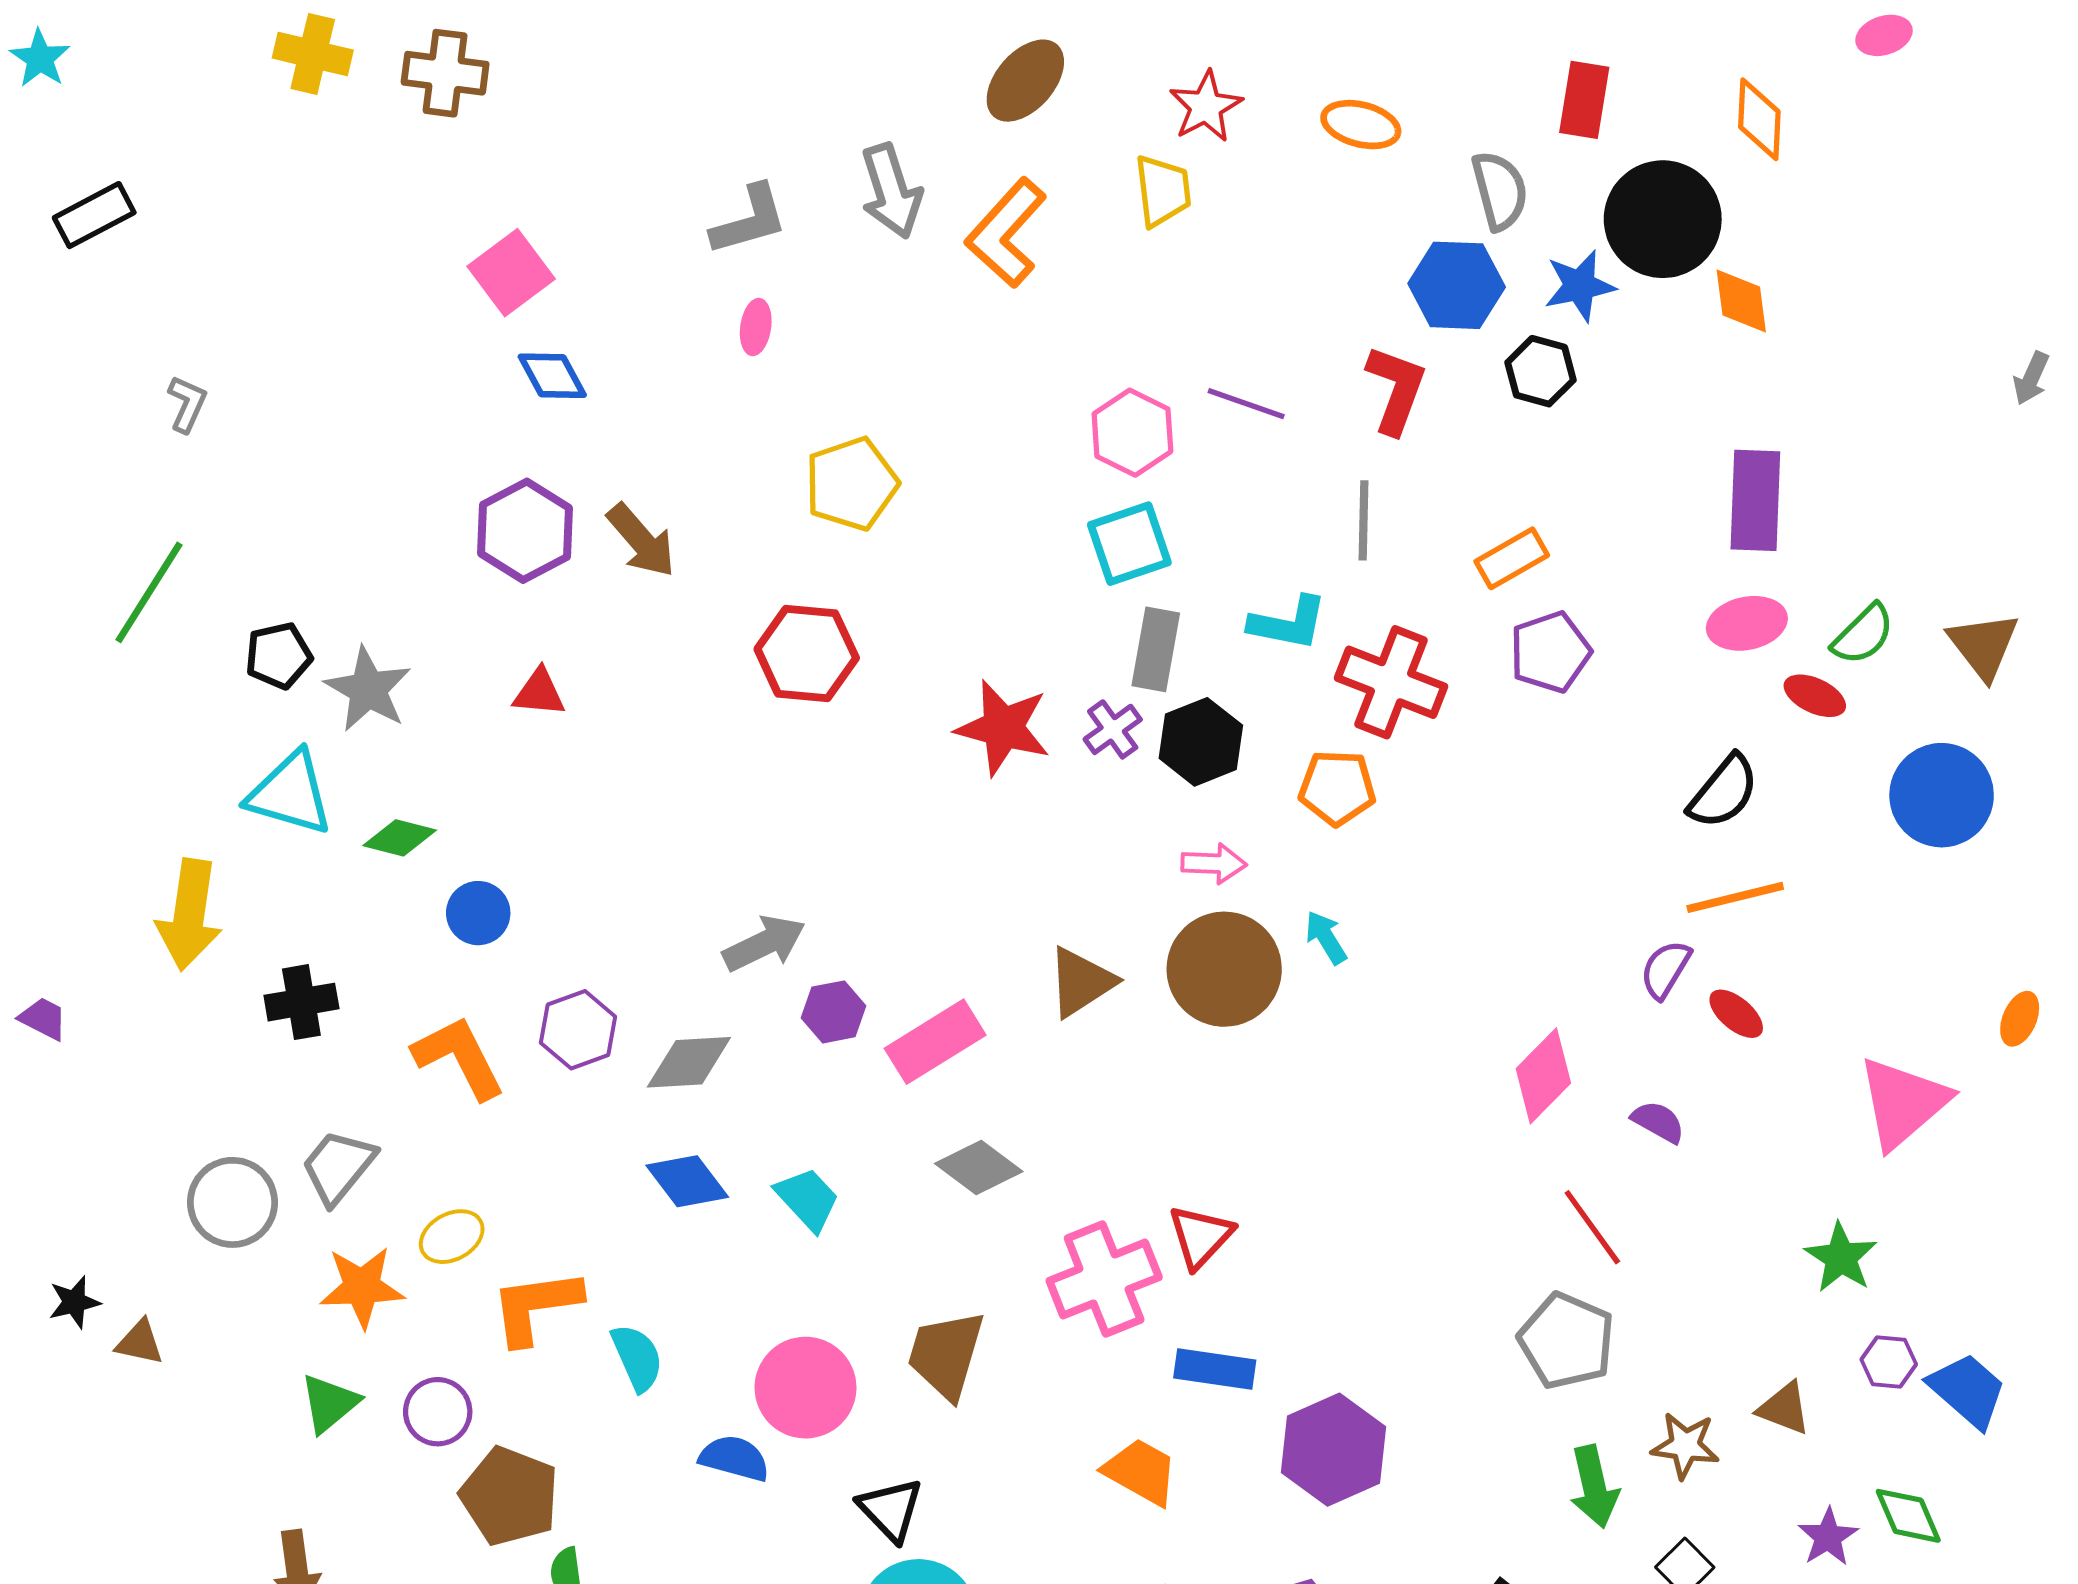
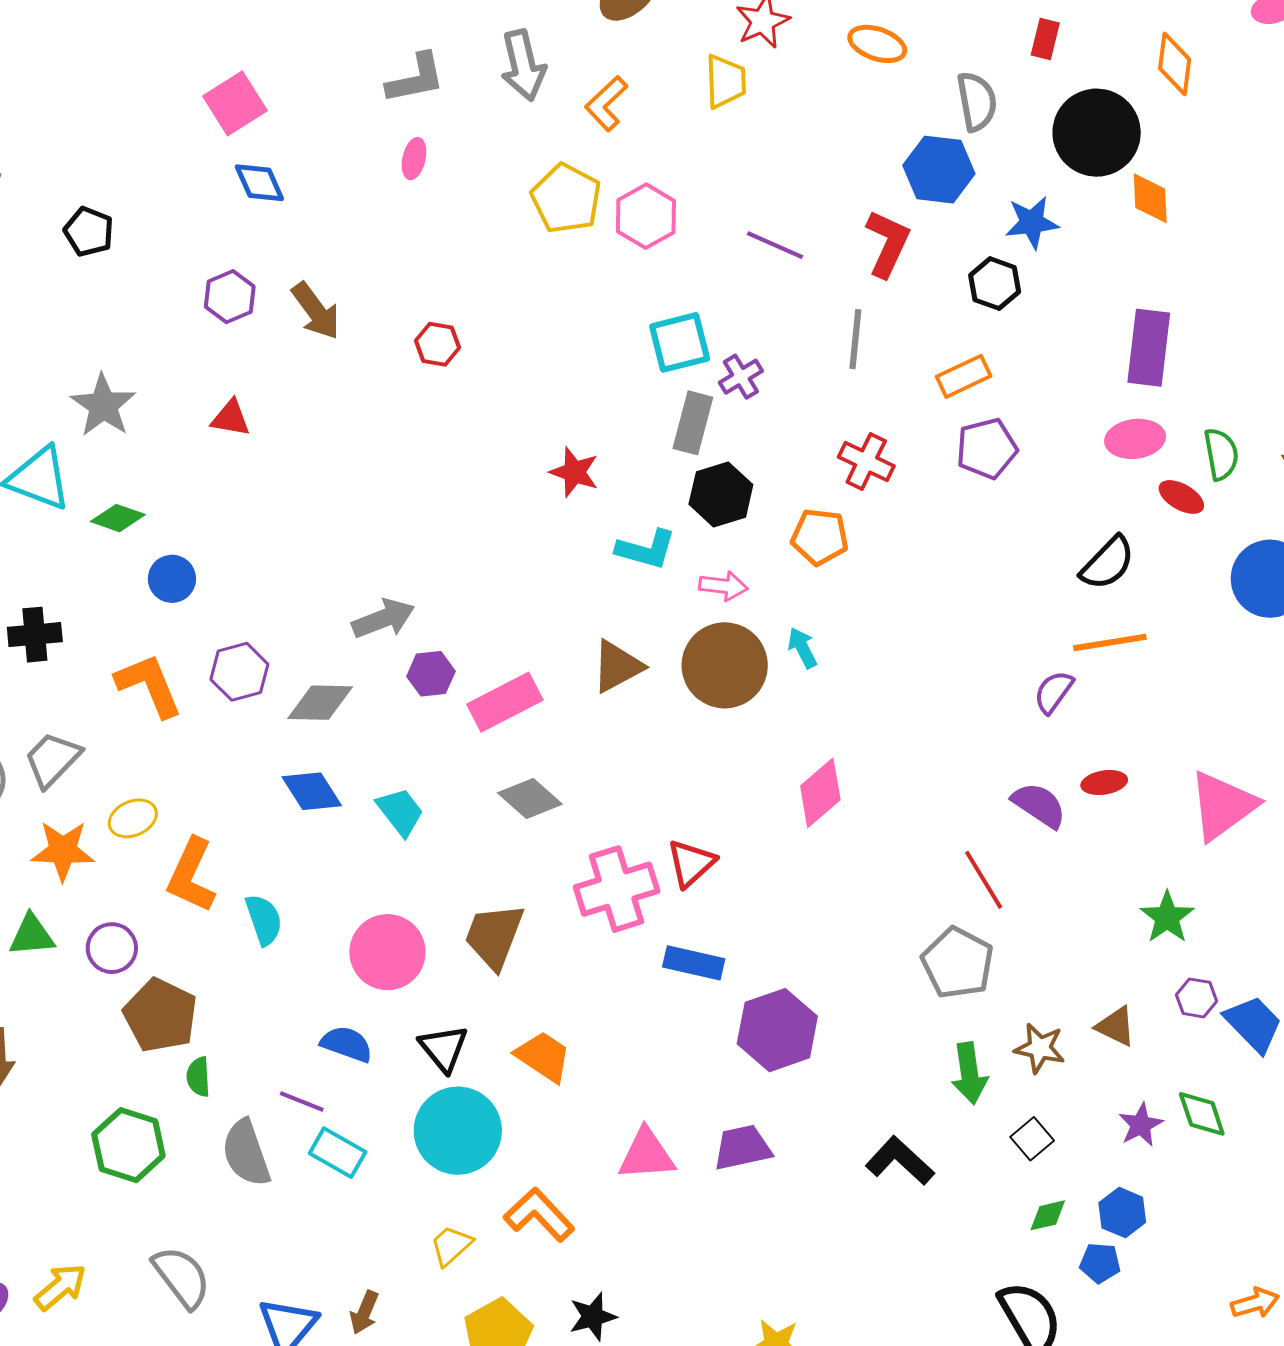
red rectangle: (1584, 100) -> (1045, 39), size x0.7
orange L-shape: (1006, 233) -> (606, 103), size x0.7
blue star: (1580, 286) -> (1032, 222), moved
black hexagon: (1541, 371) -> (995, 284), moved
pink hexagon: (1132, 433) -> (646, 216), moved
yellow pentagon: (851, 484) -> (566, 198), moved, turned -30
purple hexagon: (525, 531) -> (230, 297), size x0.7
cyan L-shape: (1288, 623) -> (646, 549), moved
green semicircle: (1863, 634) -> (1221, 454), turned -60
red hexagon: (807, 653) -> (438, 344), moved, size x0.6
black pentagon: (279, 656) -> (89, 232), moved, turned 30
red cross: (1391, 682) -> (866, 461), size x0.7
red star: (1003, 728) -> (574, 472), size x0.7
purple cross: (1113, 729) -> (741, 377), moved
red ellipse: (1736, 1014) -> (1104, 783), moved, turned -54
pink diamond: (1543, 1076) -> (820, 793), moved
purple semicircle: (1658, 1122) -> (1039, 805), size x1.4
orange L-shape: (536, 1306) -> (191, 875), turned -62
green triangle: (329, 1403) -> (32, 935), turned 30
blue semicircle: (734, 1458) -> (347, 1044), moved
orange trapezoid: (1141, 1472) -> (543, 1057), moved

